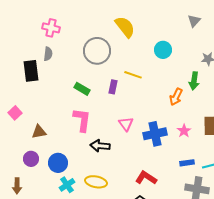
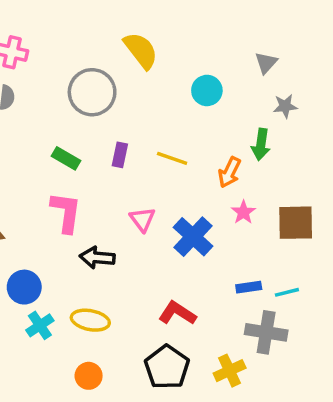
gray triangle: (194, 21) -> (266, 63), moved
yellow line: (133, 75) -> (172, 158), moved
pink star: (184, 131) -> (243, 212), moved
blue cross: (155, 134) -> (193, 237), turned -35

